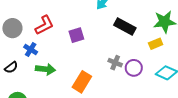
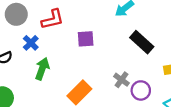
green arrow: (45, 69) -> (42, 69), turned -90

